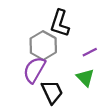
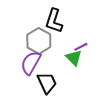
green triangle: (85, 78) -> (74, 58), moved

